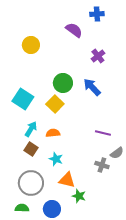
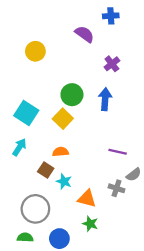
blue arrow: (92, 87) -> (105, 99), turned 48
cyan arrow: (31, 129) -> (19, 147), moved
brown square: (31, 149) -> (46, 170), moved
orange triangle: (67, 180) -> (87, 199), moved

